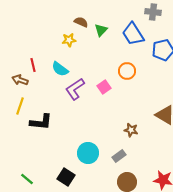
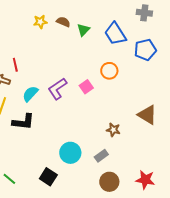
gray cross: (153, 12) -> (144, 13), moved
yellow star: (69, 40) -> (40, 22), moved
cyan semicircle: (60, 69) -> (30, 94), moved, turned 96

